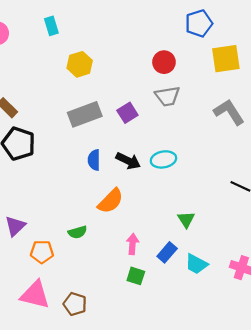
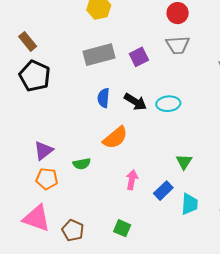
purple triangle: (15, 226) -> (43, 151), moved
cyan trapezoid: (196, 264) -> (190, 204), turned -120
green square: (136, 276) -> (122, 228), moved

